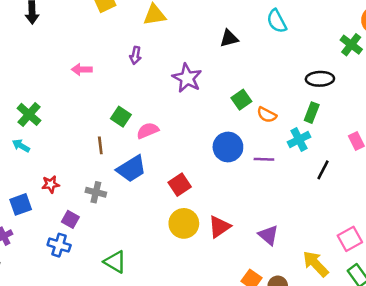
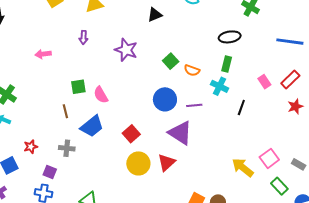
green square: (121, 117) -> (78, 87), turned -35
pink semicircle: (148, 131) -> (101, 95), turned -90
cyan cross: (299, 140) -> (220, 86), turned -30
purple triangle: (268, 235) -> (180, 133), moved, size x1.5
yellow arrow: (316, 264) -> (243, 167), moved

